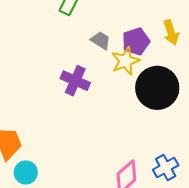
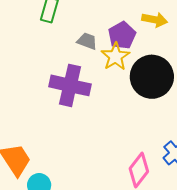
yellow arrow: (171, 32) -> (155, 20), turned -50
purple cross: (75, 81) -> (70, 85), size x1.4

